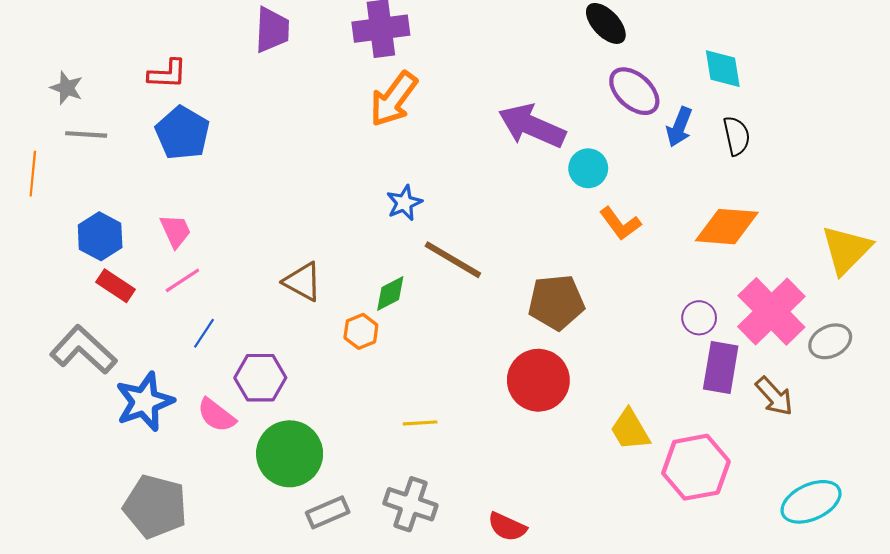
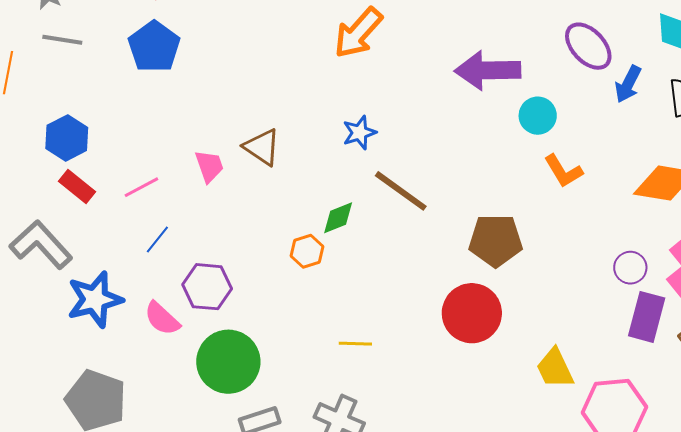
purple arrow: (532, 126) -> (488, 70), turned -30
pink trapezoid: (175, 231) -> (209, 166), moved
brown triangle: (303, 282) -> (262, 147), moved

